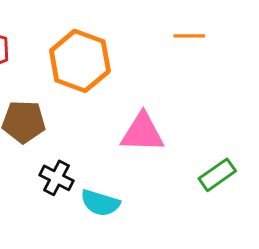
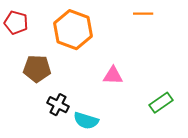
pink triangle: (142, 133) -> (113, 76), size x0.7

